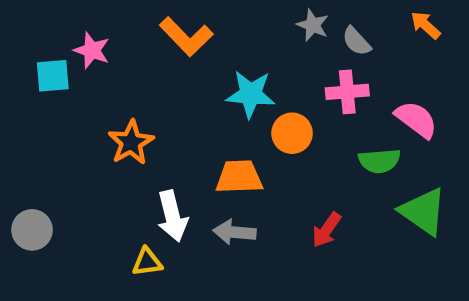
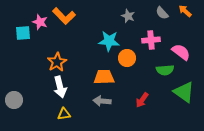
gray star: (313, 25) -> (128, 16), moved
orange L-shape: (186, 37) -> (64, 16), moved
gray semicircle: (356, 41) -> (162, 13), moved
white arrow: (172, 216) -> (60, 87), moved

